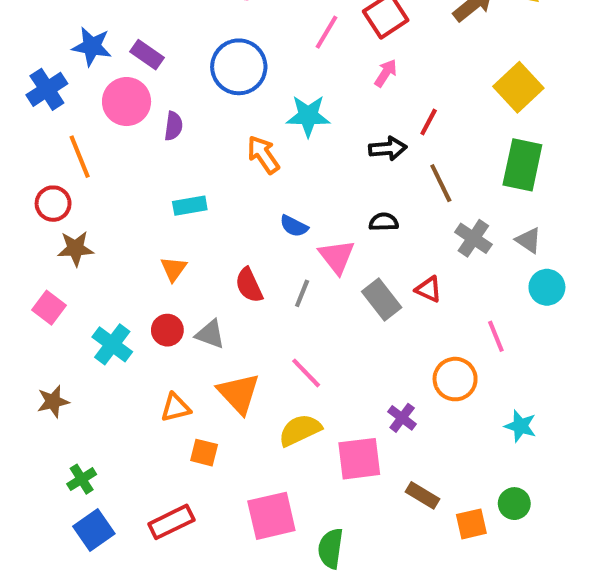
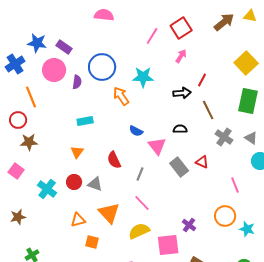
blue circle: (239, 67) -> (102, 67), moved
gray line: (302, 293) -> (140, 174), moved
orange circle: (455, 379) -> (225, 216), moved

